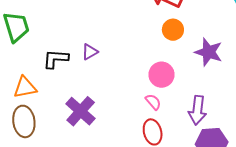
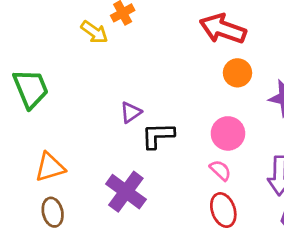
black L-shape: (56, 59) -> (158, 136), moved
brown ellipse: (24, 121) -> (53, 212), size x0.7

